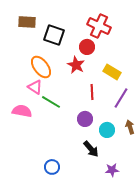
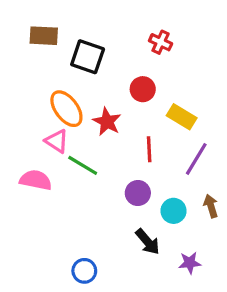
red cross: (99, 26) -> (161, 42), size x0.6
red circle: (87, 47) -> (143, 89), moved
red star: (76, 65) -> (107, 122), moved
purple star: (112, 170) -> (190, 263), moved

